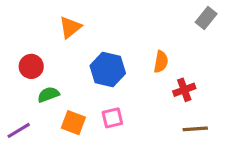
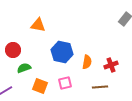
orange triangle: (70, 27) -> (38, 25), turned 49
orange semicircle: (161, 62) -> (87, 62), moved
brown line: (195, 129) -> (100, 87), moved

